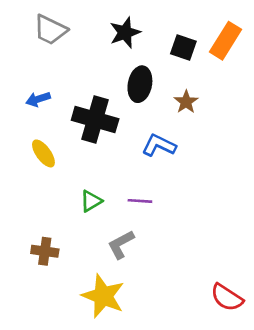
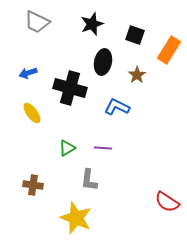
orange rectangle: (225, 41) -> (169, 50), moved
gray L-shape: (121, 244) -> (89, 180), turned -55
red semicircle: (227, 297) -> (167, 202), moved

